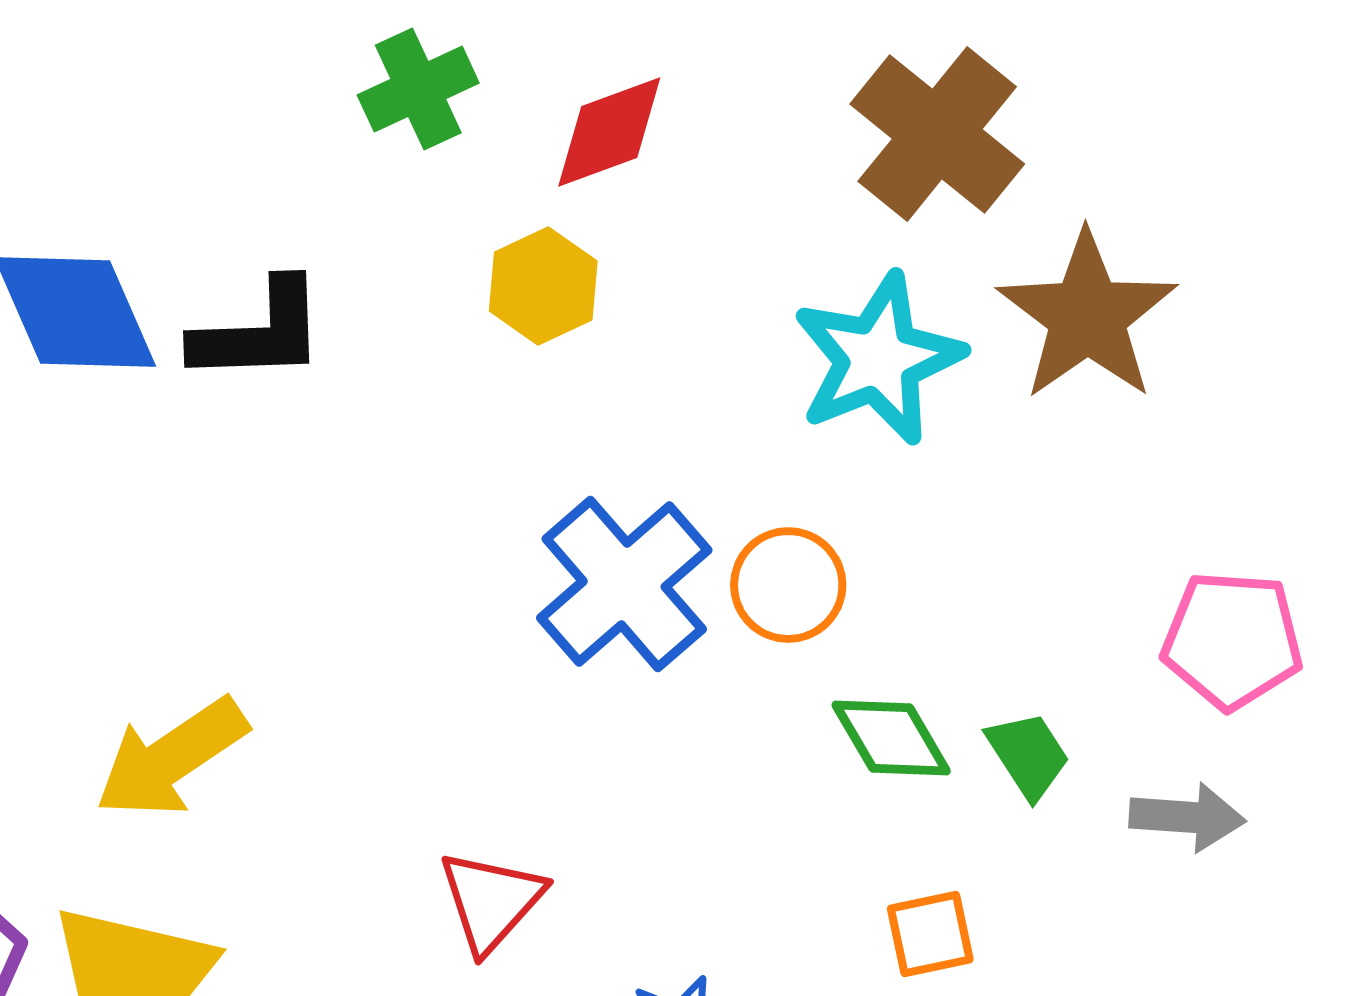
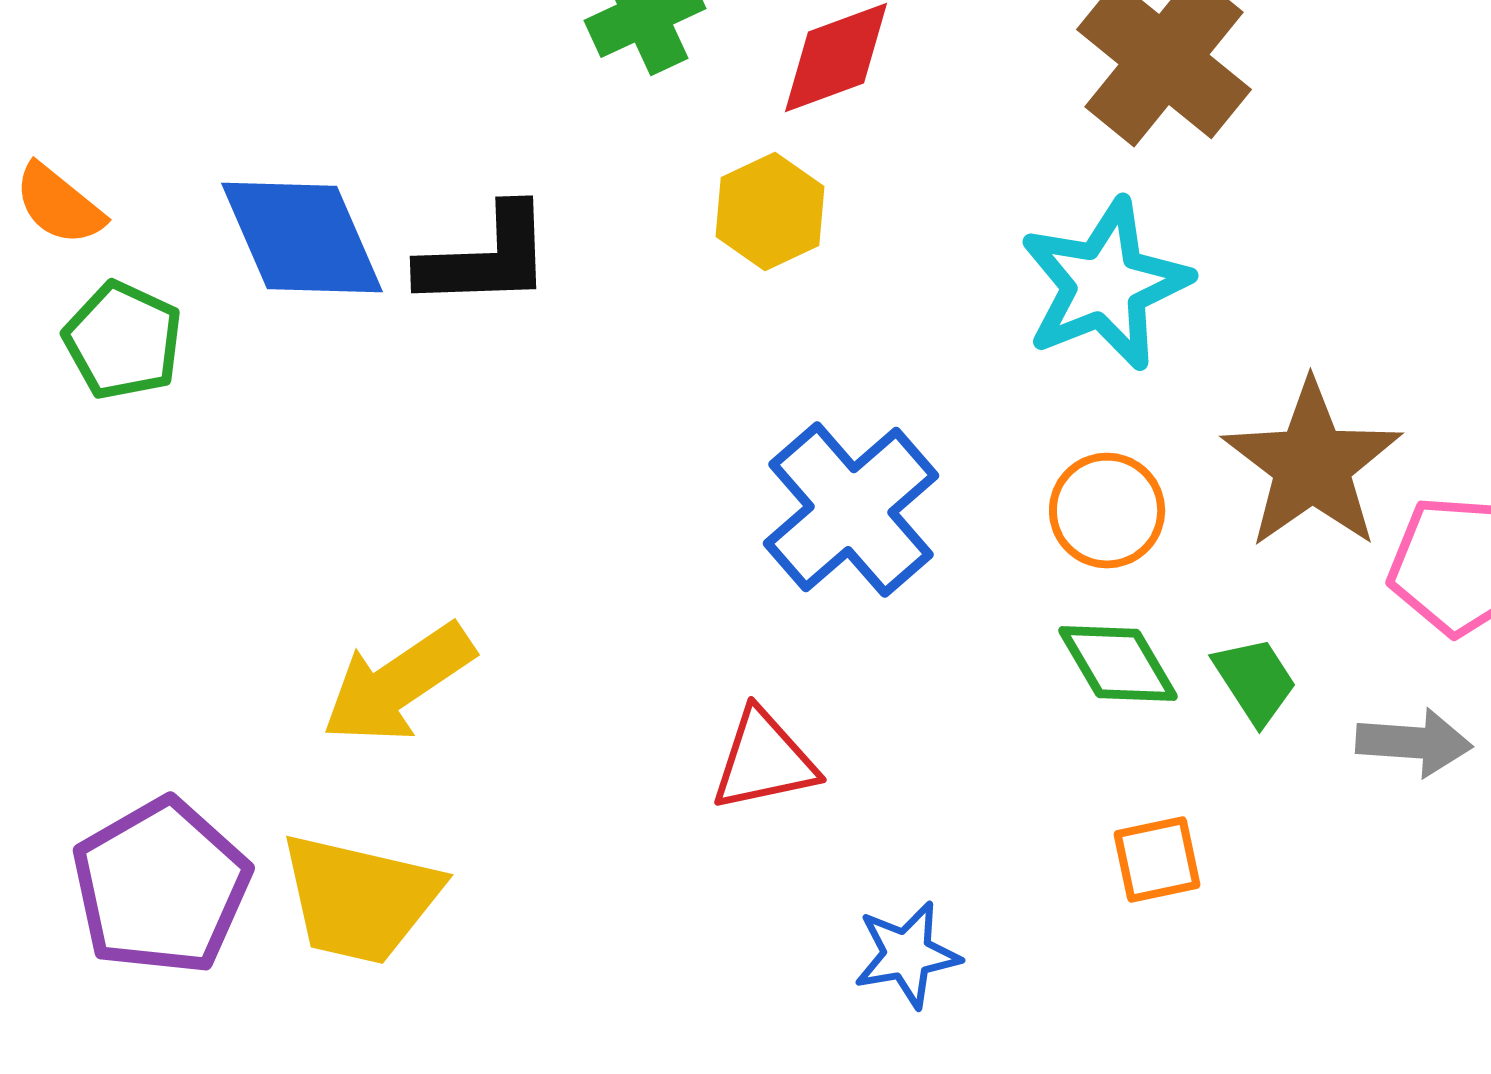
brown star: (1087, 316) -> (1312, 465), moved
orange circle: (788, 585) -> (1107, 511), moved
red triangle: (491, 901) -> (764, 761), moved, turned 36

